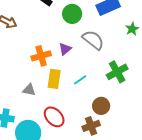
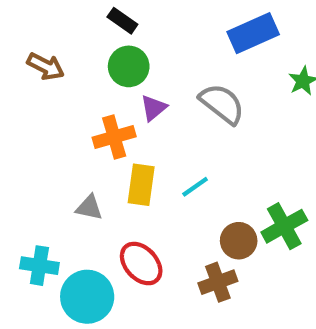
green circle: (72, 14) -> (129, 66), moved
purple triangle: (65, 49) -> (154, 108), moved
green cross: (117, 72) -> (284, 226), moved

